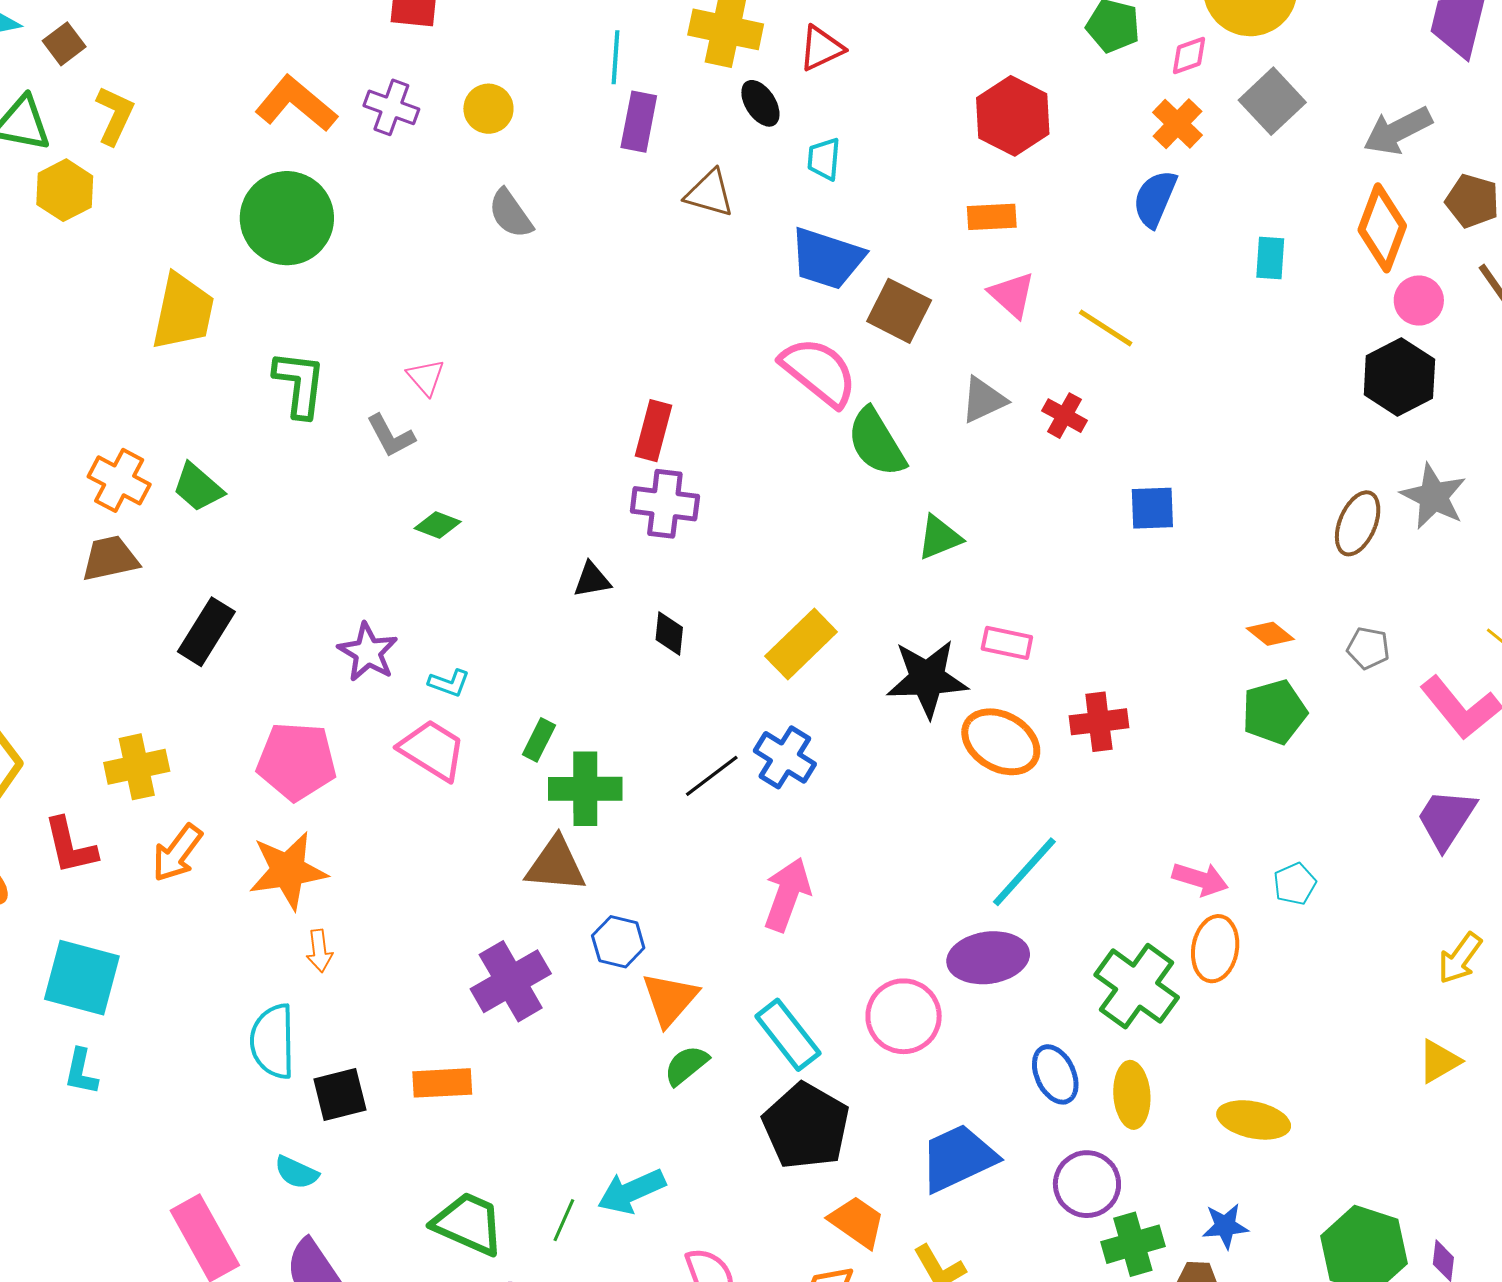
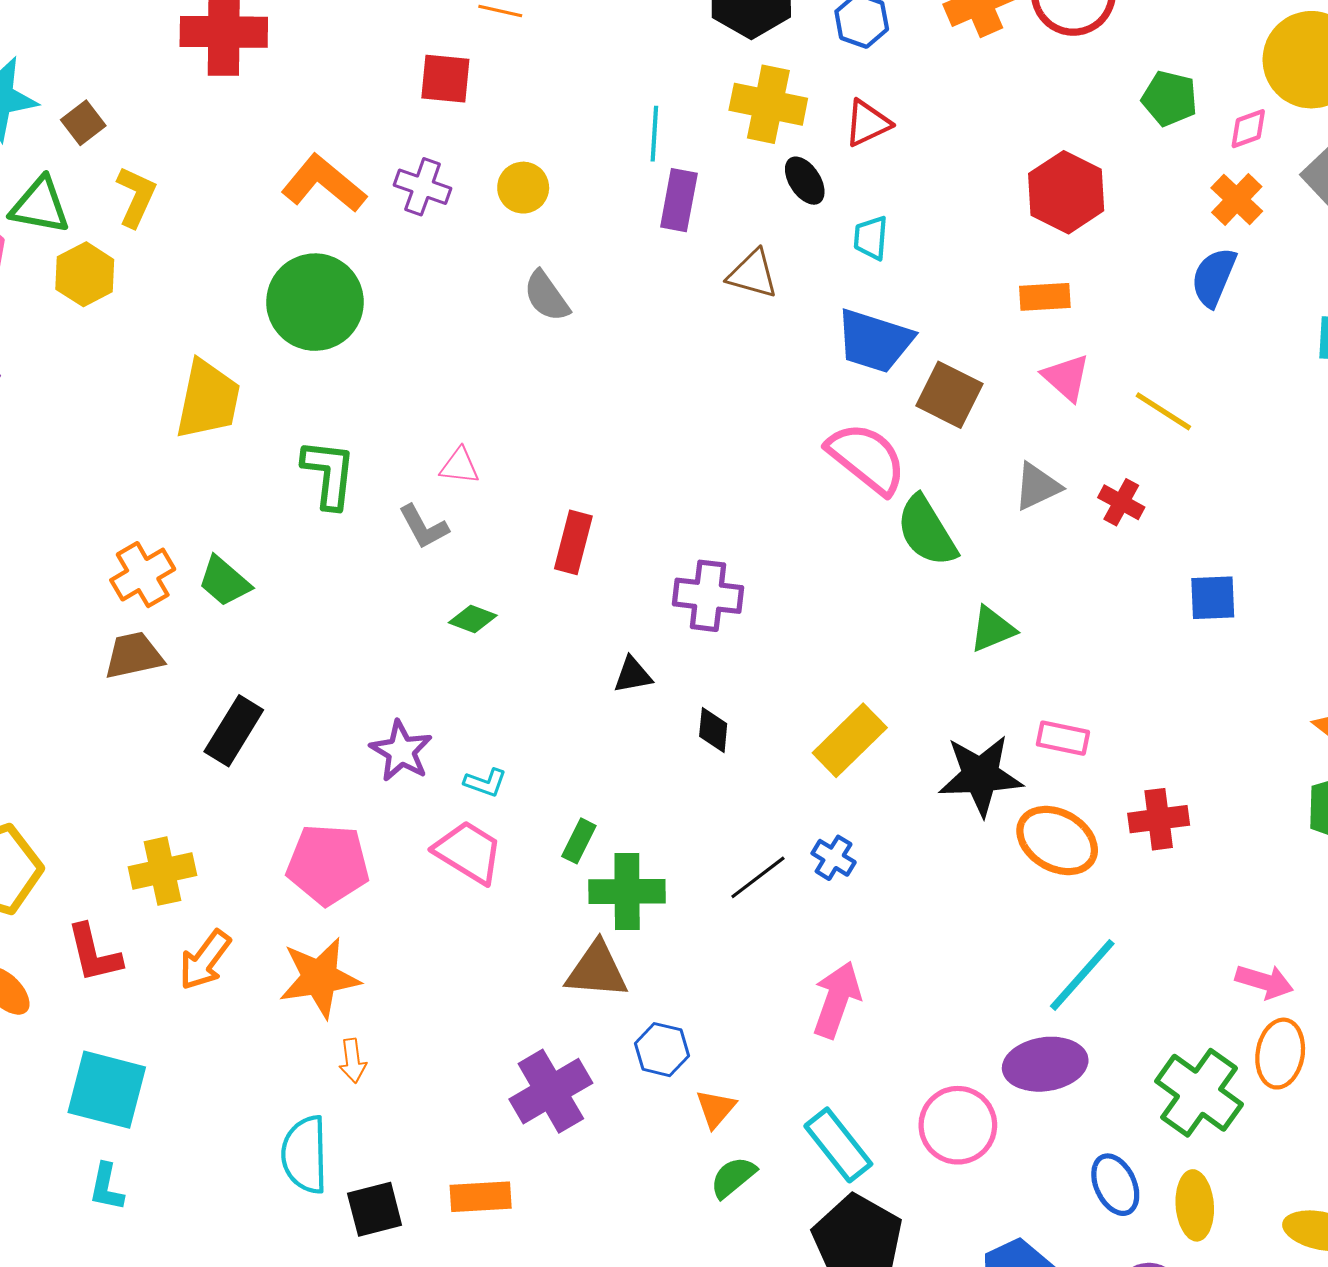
pink triangle: (426, 377) -> (460, 466), turned -42
red rectangle: (654, 431) -> (573, 542), moved
orange cross: (119, 480) -> (143, 575), turned 32
blue cross: (785, 757) -> (834, 858), size x0.7
orange triangle: (670, 999) -> (716, 1109), size x0.7

